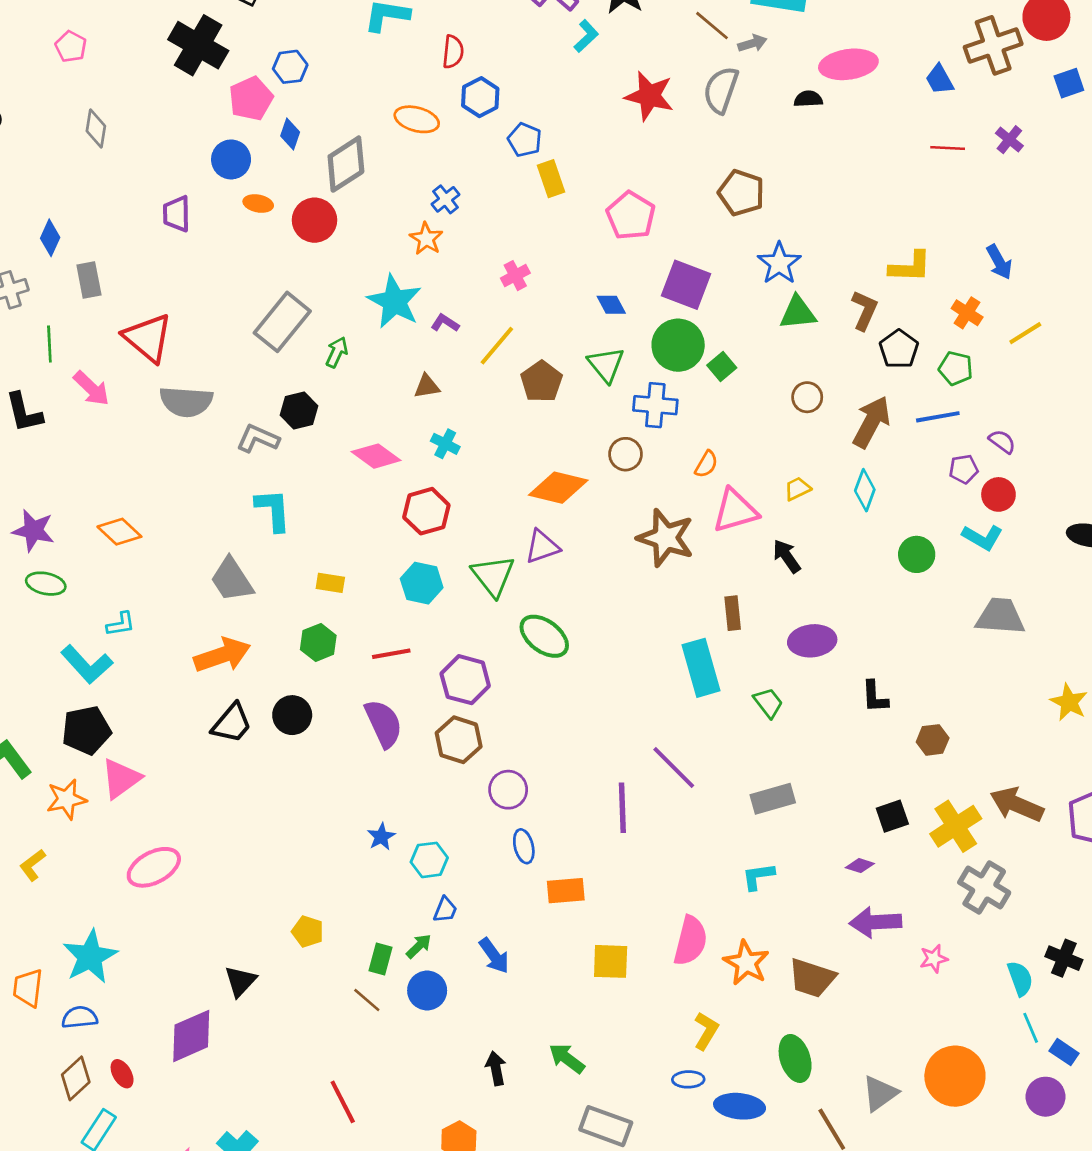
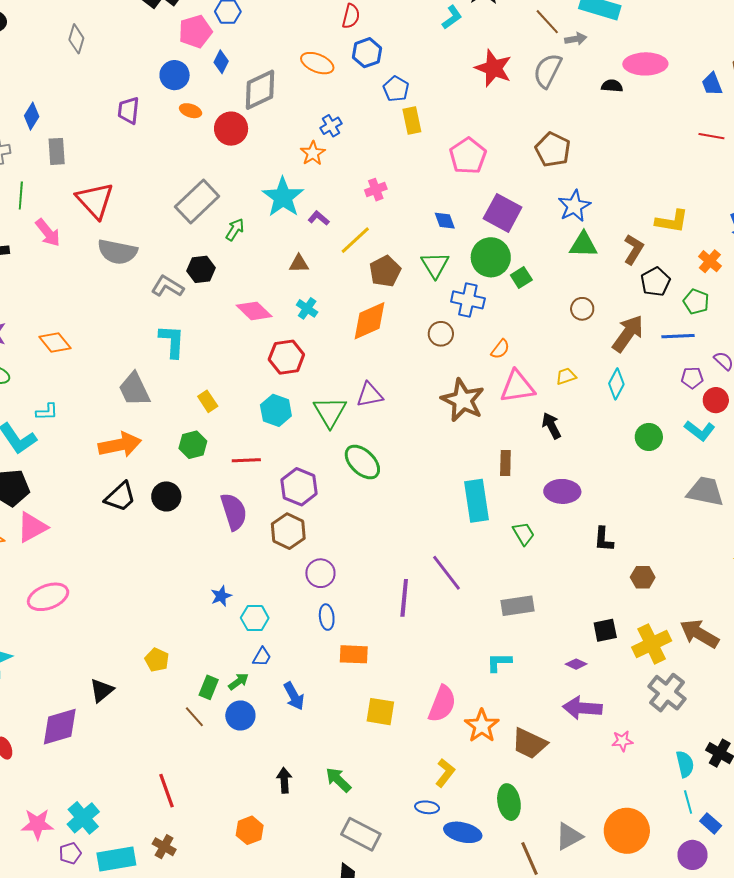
orange diamond: (558, 488) -> (369, 321), moved, turned -45
yellow rectangle: (330, 583) -> (208, 401), turned 40

